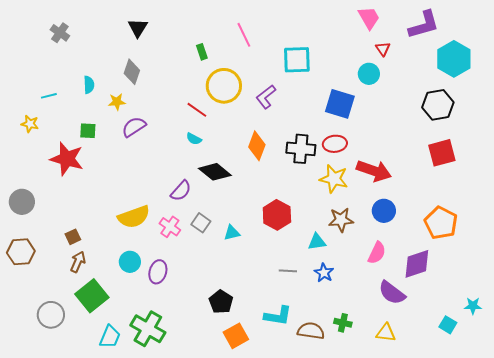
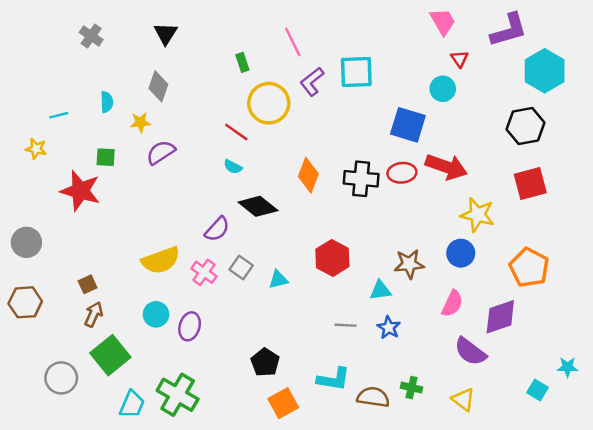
gray cross: (60, 33) -> (91, 36), moved
purple L-shape: (266, 97) -> (312, 82), moved
red arrow: (374, 171) -> (446, 167), moved
yellow star: (334, 179) -> (478, 215), moved
yellow triangle: (386, 333) -> (463, 400), turned 30

